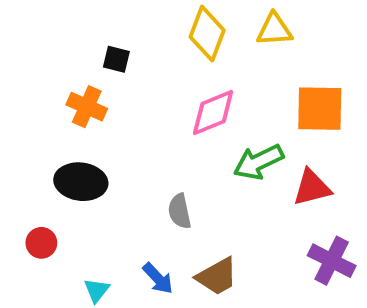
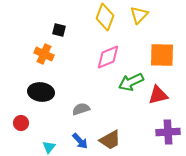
yellow triangle: (274, 30) -> (139, 15), turned -42
gray semicircle: (180, 211) -> (81, 109), moved, turned 84
purple cross: (332, 261) -> (168, 132), turned -30

